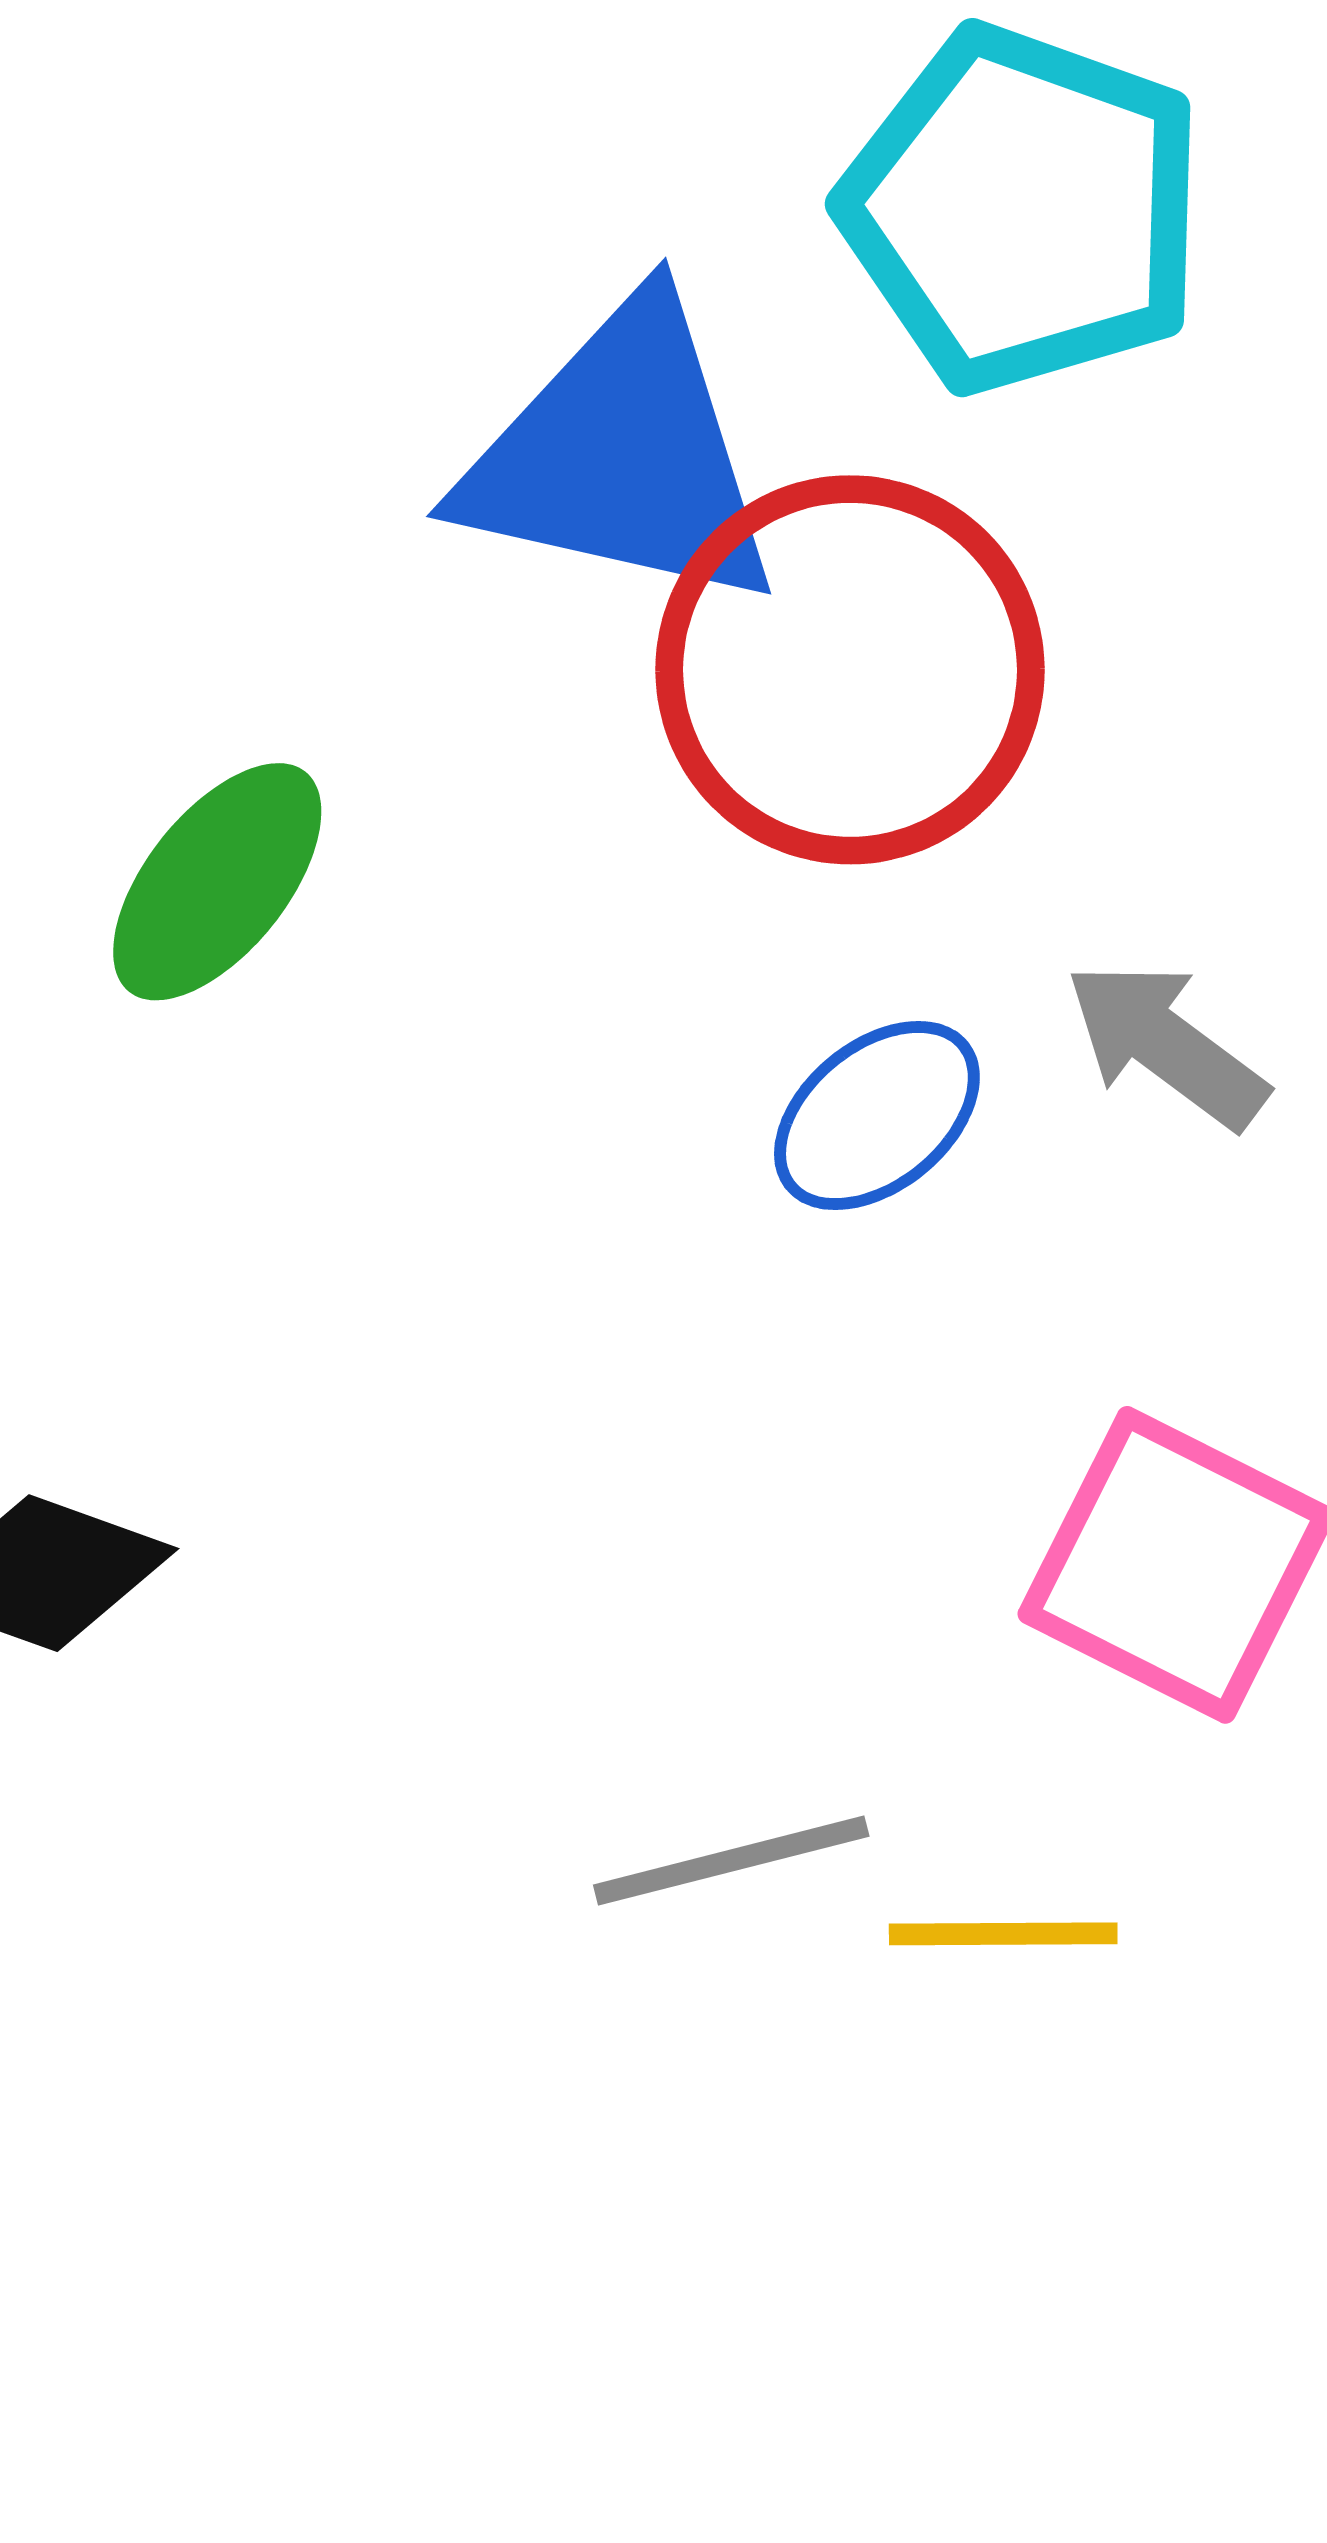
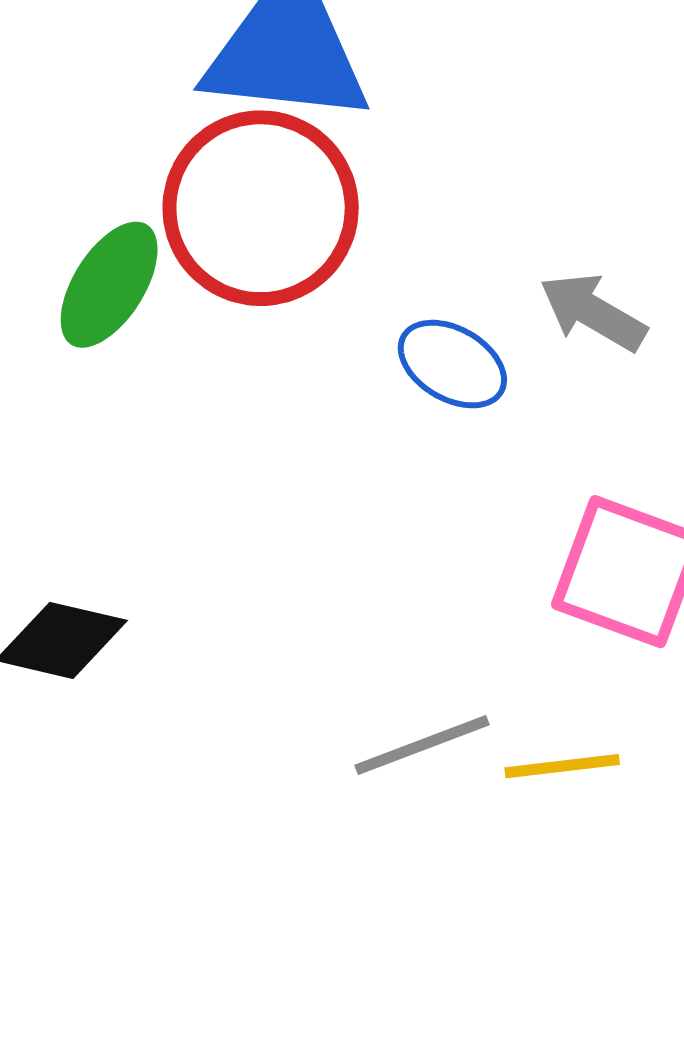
red circle: (850, 670) -> (261, 208), moved
blue ellipse: (877, 1116) -> (452, 364), turned 76

